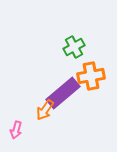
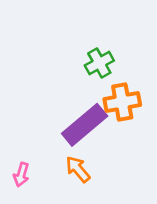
orange arrow: (45, 110) -> (78, 169), moved, turned 105

